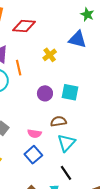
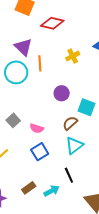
cyan square: (70, 92) -> (86, 107), moved
brown semicircle: (58, 121) -> (70, 123), turned -42
pink semicircle: (34, 134) -> (37, 128), moved

